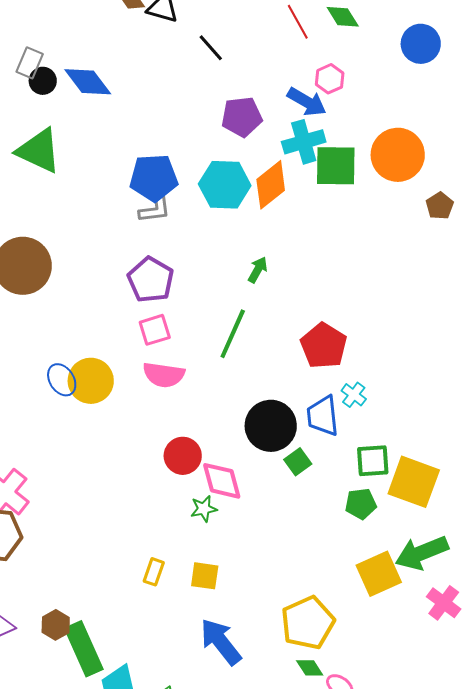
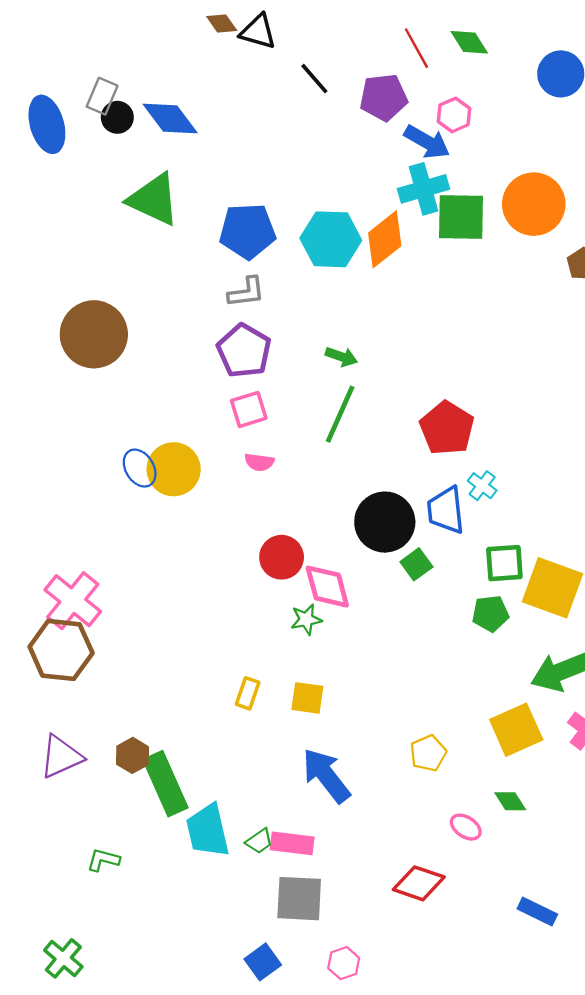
purple pentagon: (242, 117) -> (384, 97), moved
green triangle: (39, 151) -> (154, 199), moved
gray L-shape: (155, 210) -> (246, 292), moved
green arrow: (258, 270) -> (341, 357), moved, turned 80
pink semicircle: (164, 375) -> (259, 462), size x0.6
yellow square: (379, 574) -> (516, 730), moved
yellow pentagon: (308, 623) -> (428, 753), size x0.6
green diamond: (310, 668) -> (510, 801), moved

